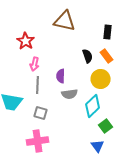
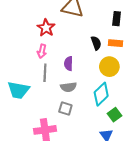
red star: (26, 41) -> (46, 28), moved
orange rectangle: (107, 56) -> (115, 43), turned -48
gray semicircle: (70, 94) -> (68, 87), moved
gray square: (41, 113) -> (65, 109), moved

